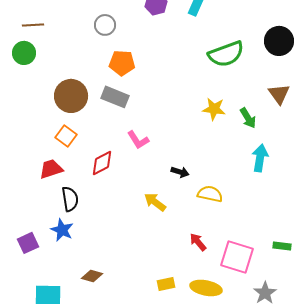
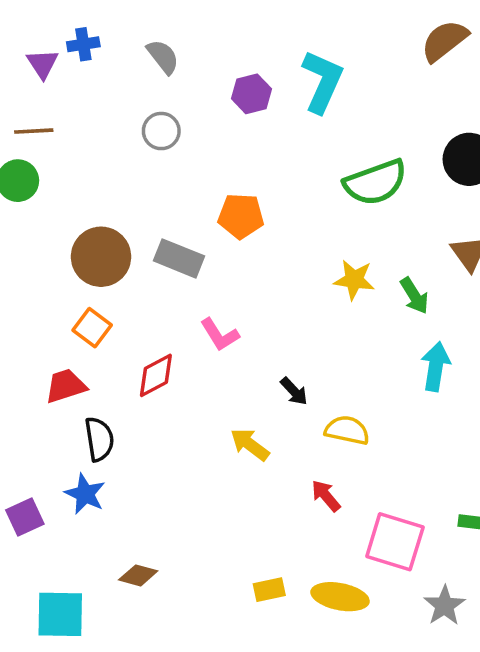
orange pentagon: (122, 63) -> (241, 216), moved
black arrow: (180, 172) -> (294, 391), turned 30
red arrow: (198, 242) -> (326, 496), moved

